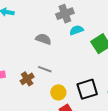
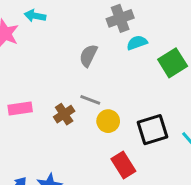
gray semicircle: (43, 39) -> (88, 56), turned -84
yellow circle: (58, 92) -> (108, 121), moved

